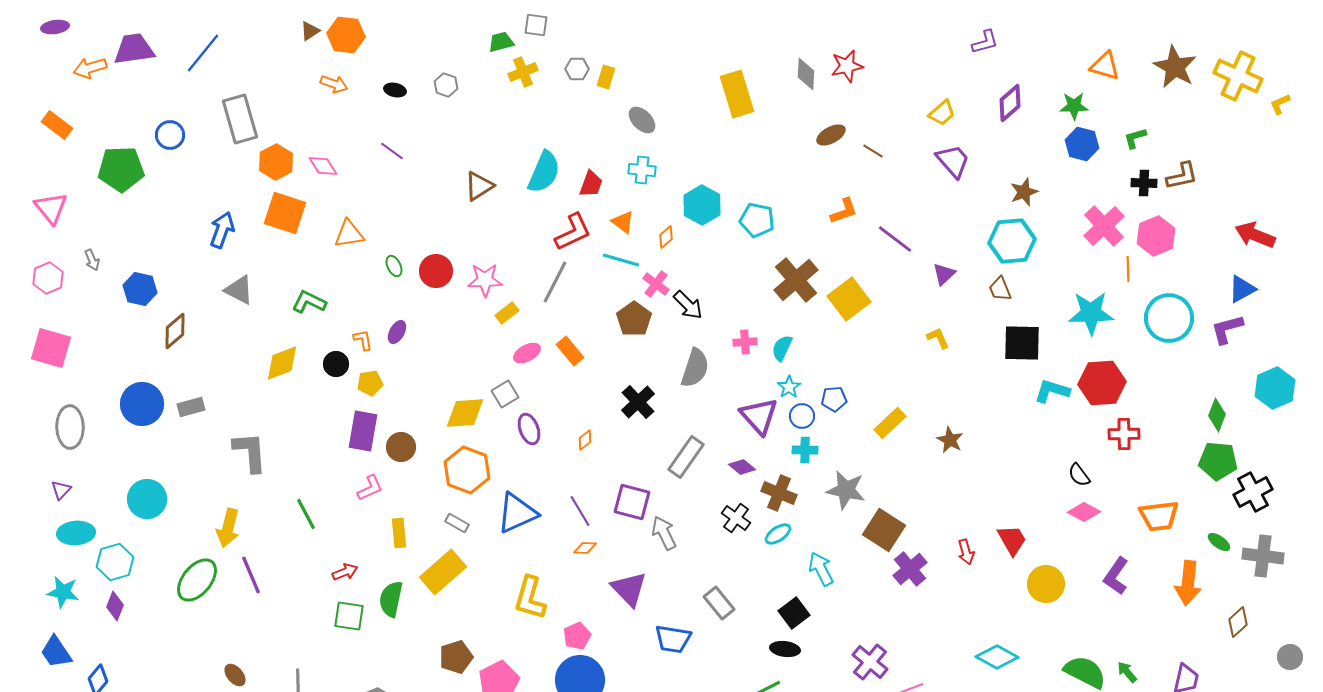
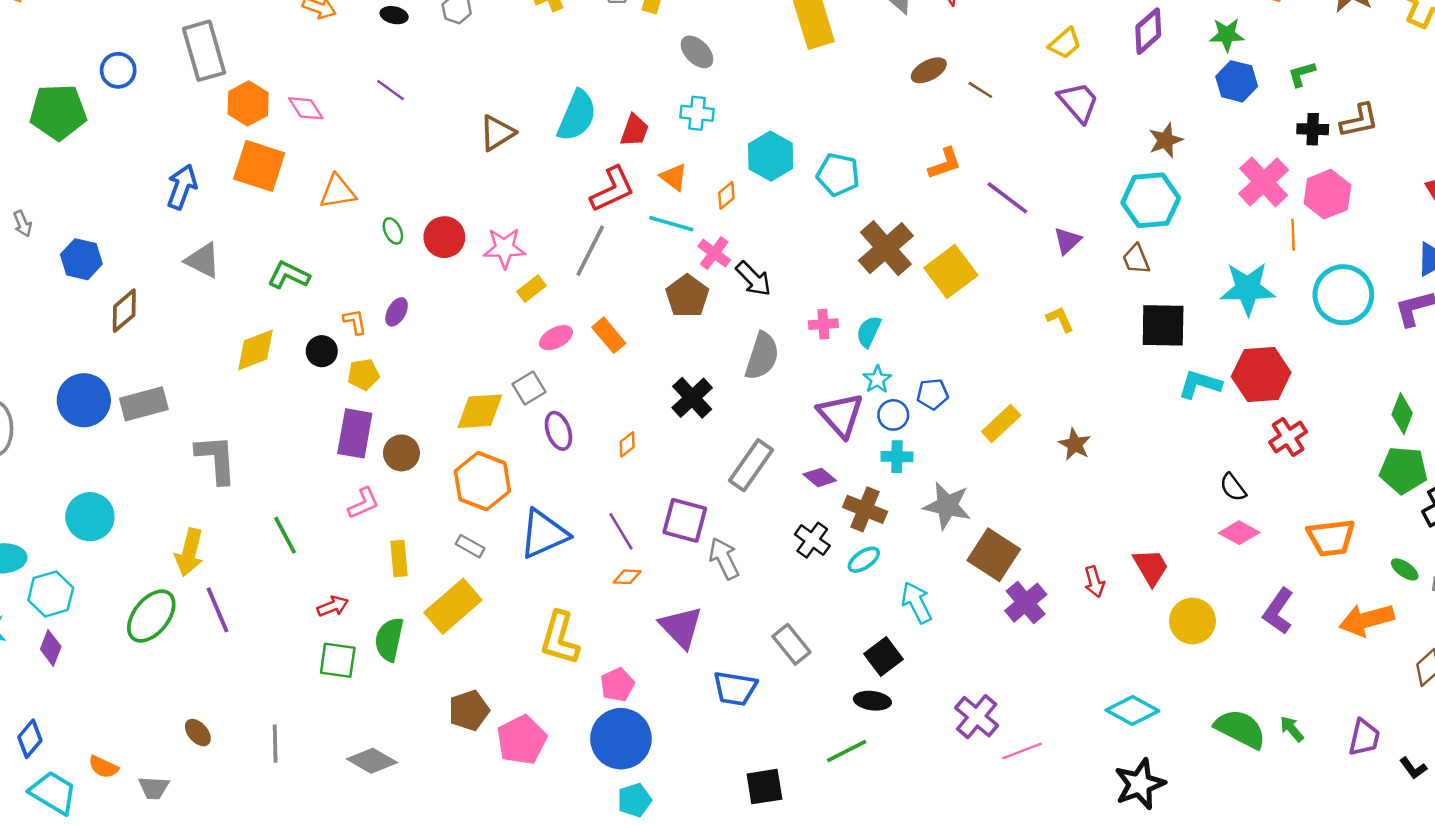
gray rectangle: (191, 407) -> (144, 404), size x1.4
red cross: (1124, 434) -> (1288, 437), turned -32
orange arrow: (1188, 583) -> (1367, 620), turned 69

